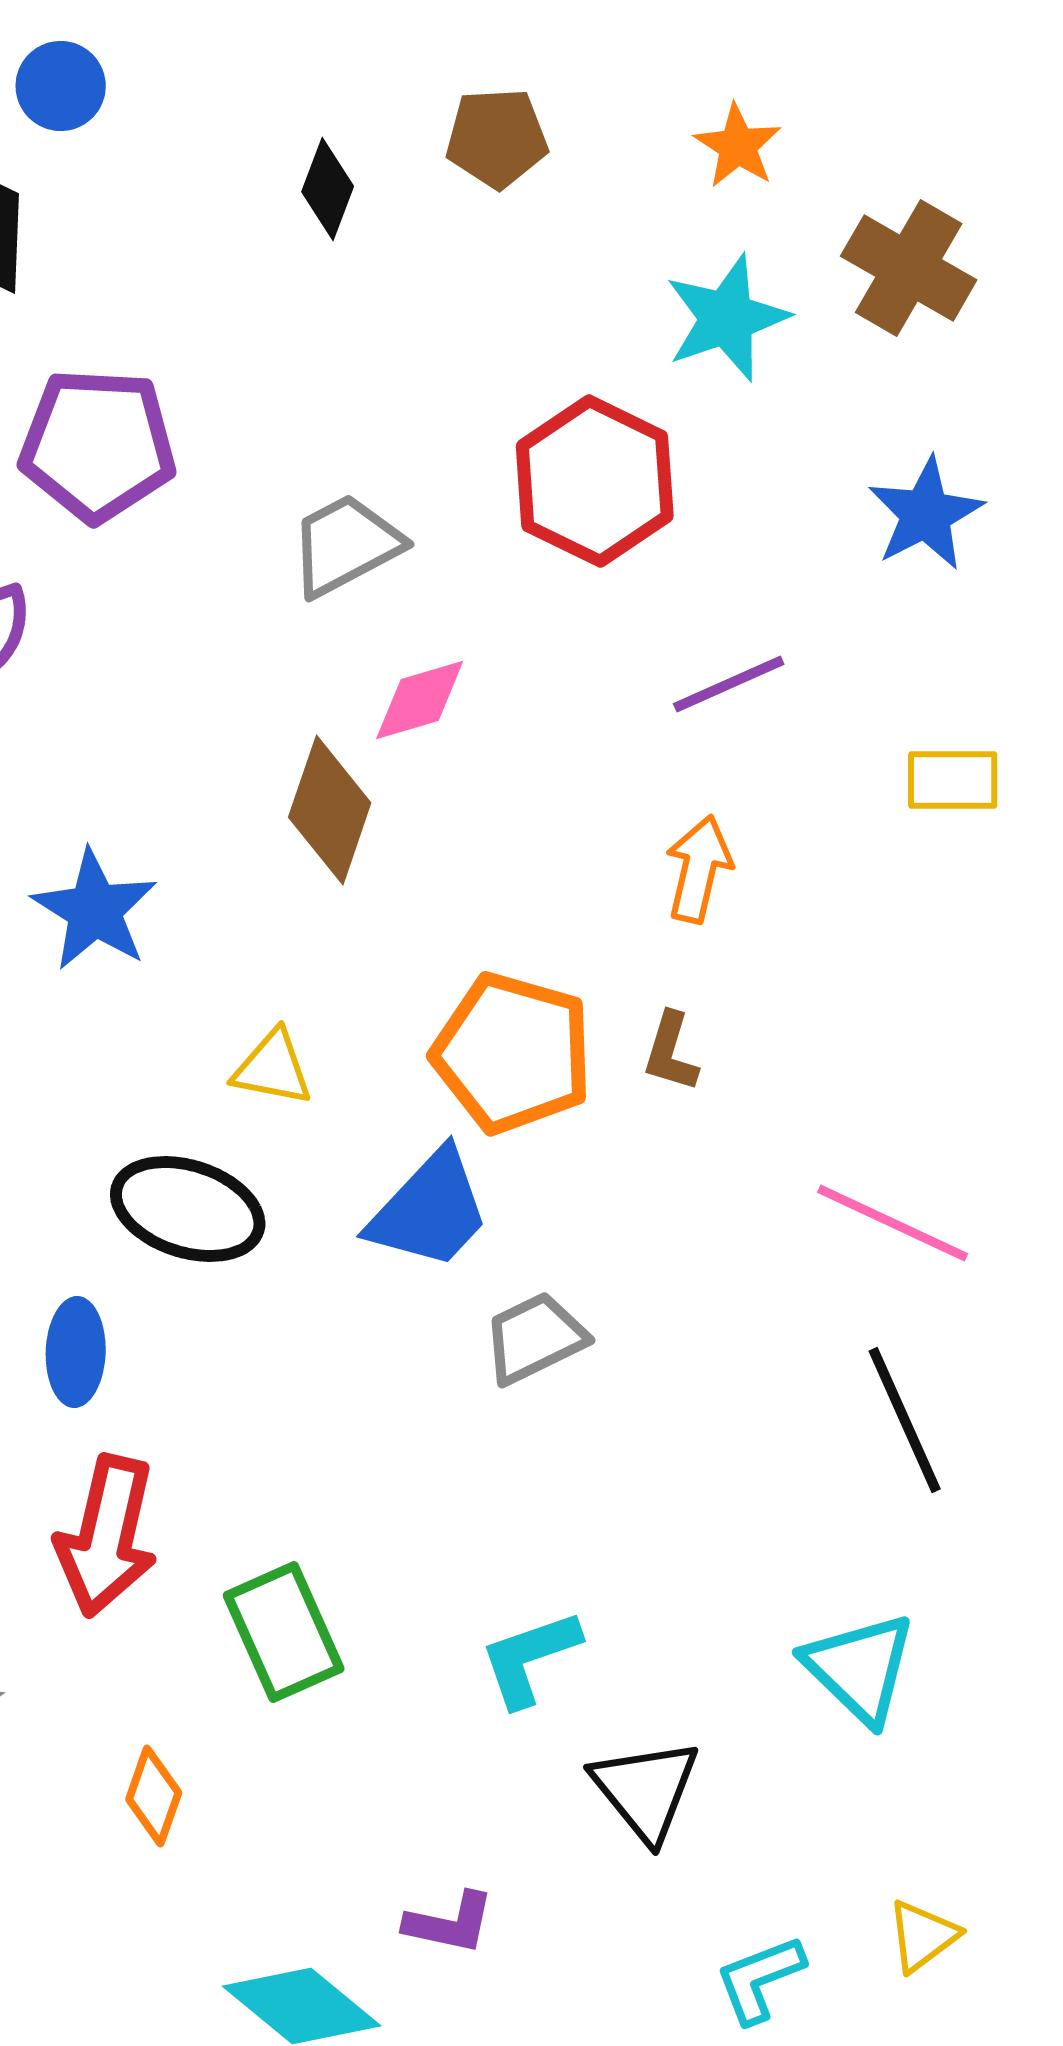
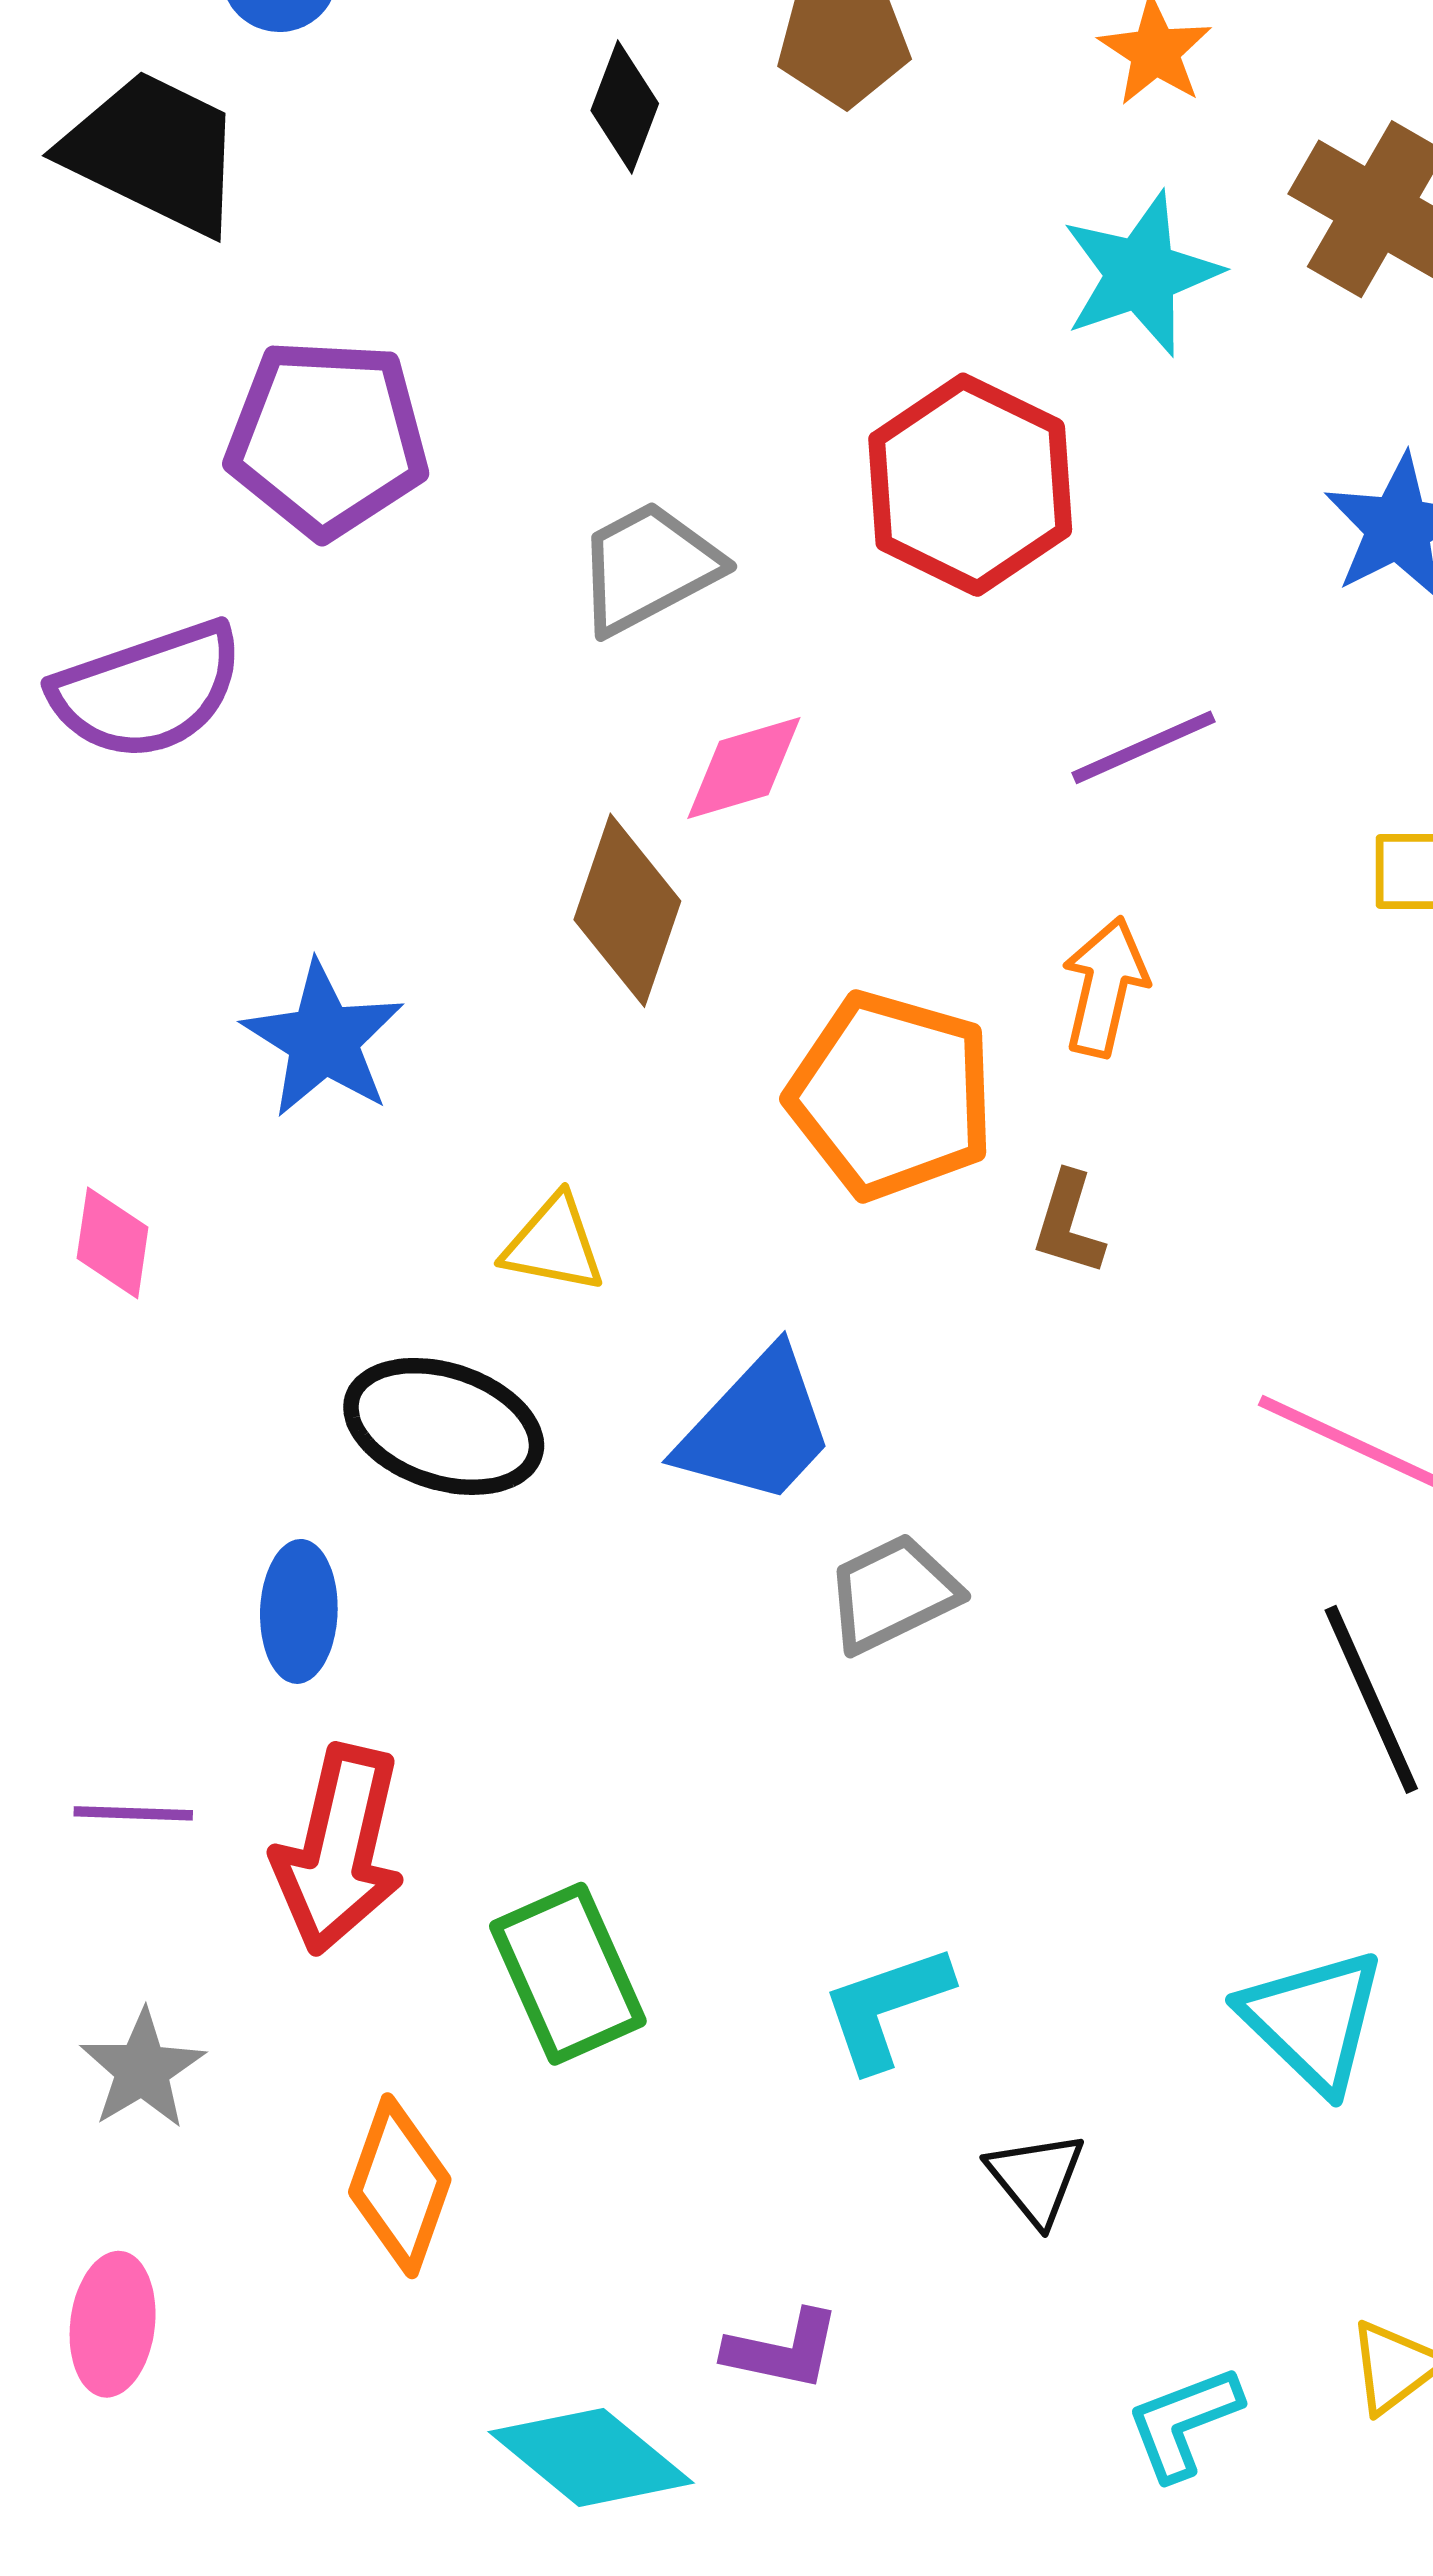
orange pentagon: (513, 1053) -> (891, 1095), moved
black triangle: (646, 1790) -> (1036, 2178), size x0.7
orange diamond: (154, 1796) -> (400, 2186), size x1.4

